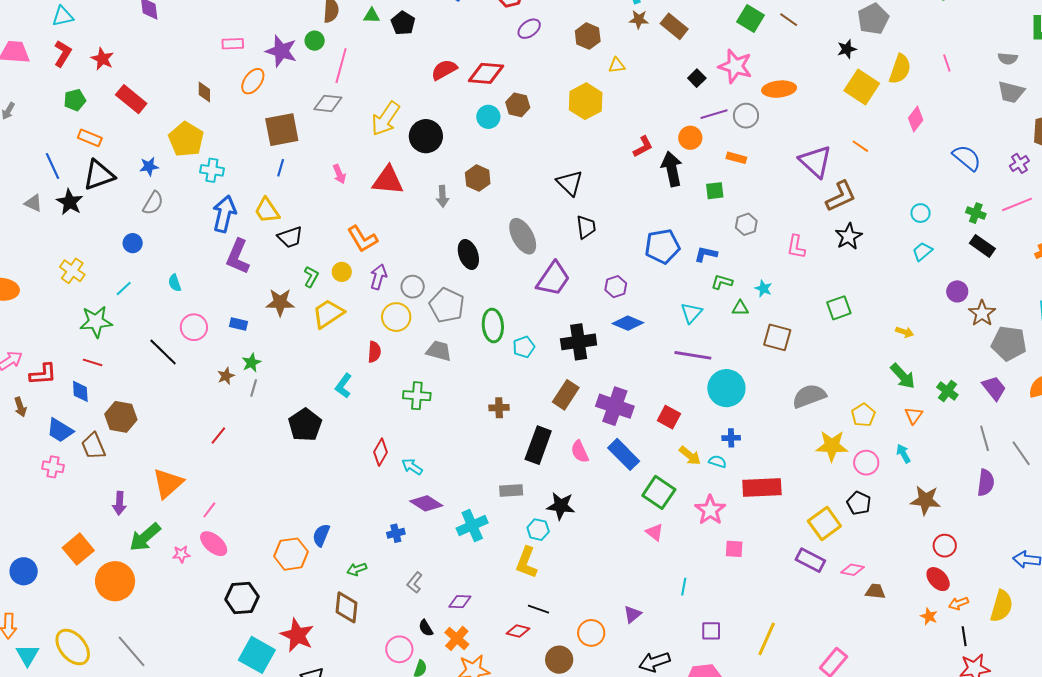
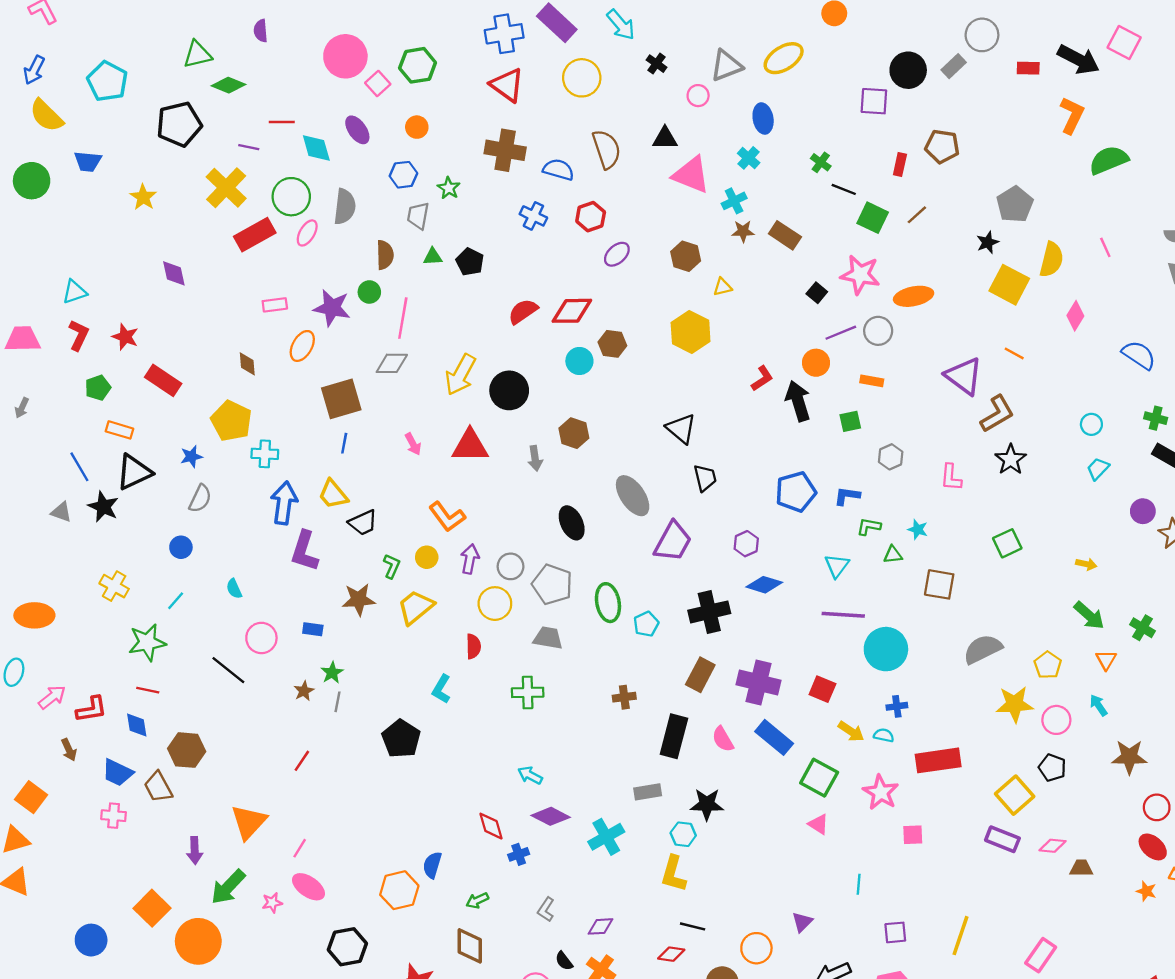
brown line: (789, 20) -> (917, 215), turned -72
red diamond: (381, 452) -> (491, 826), moved, turned -40

